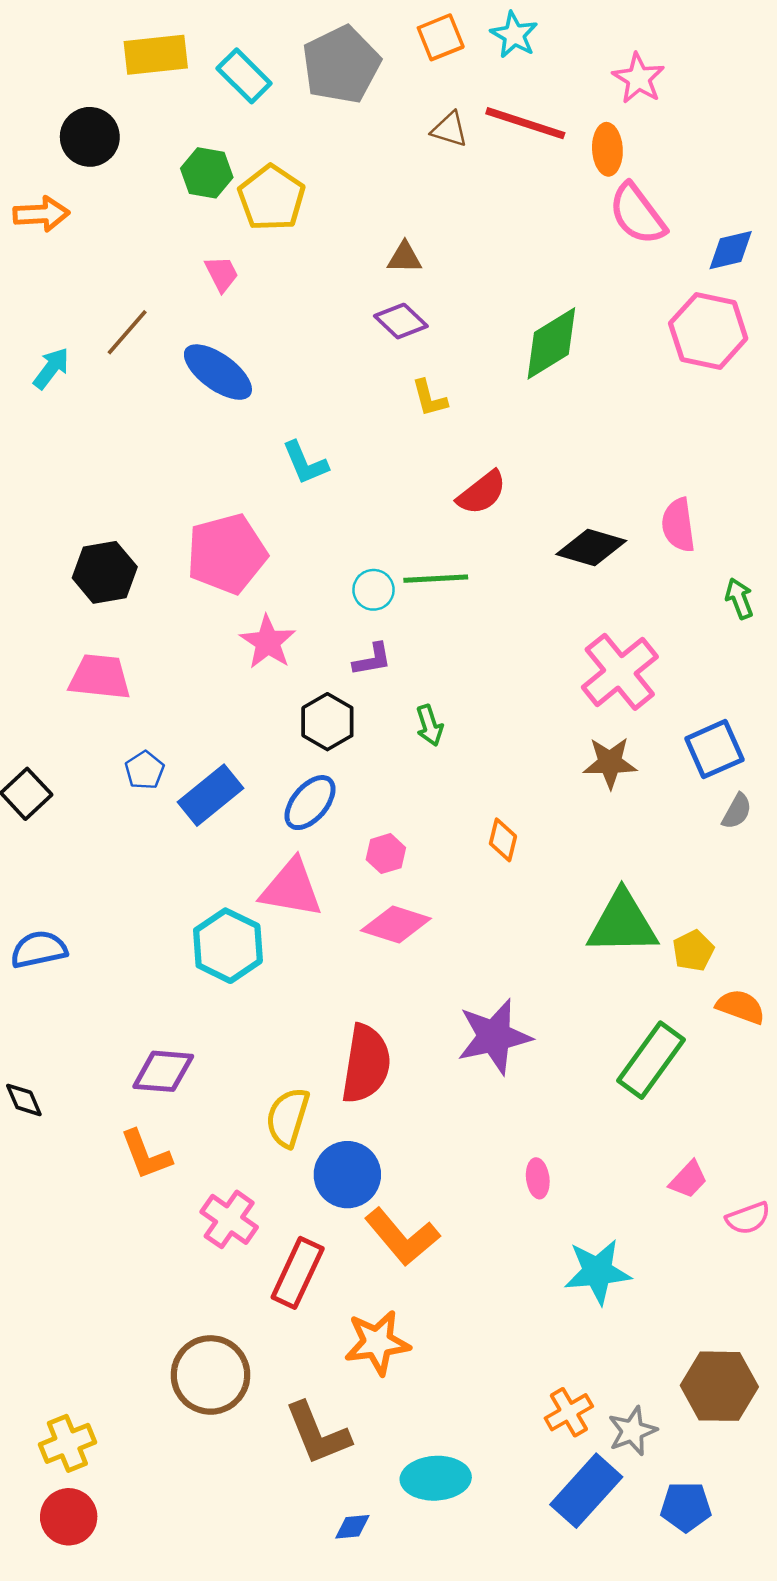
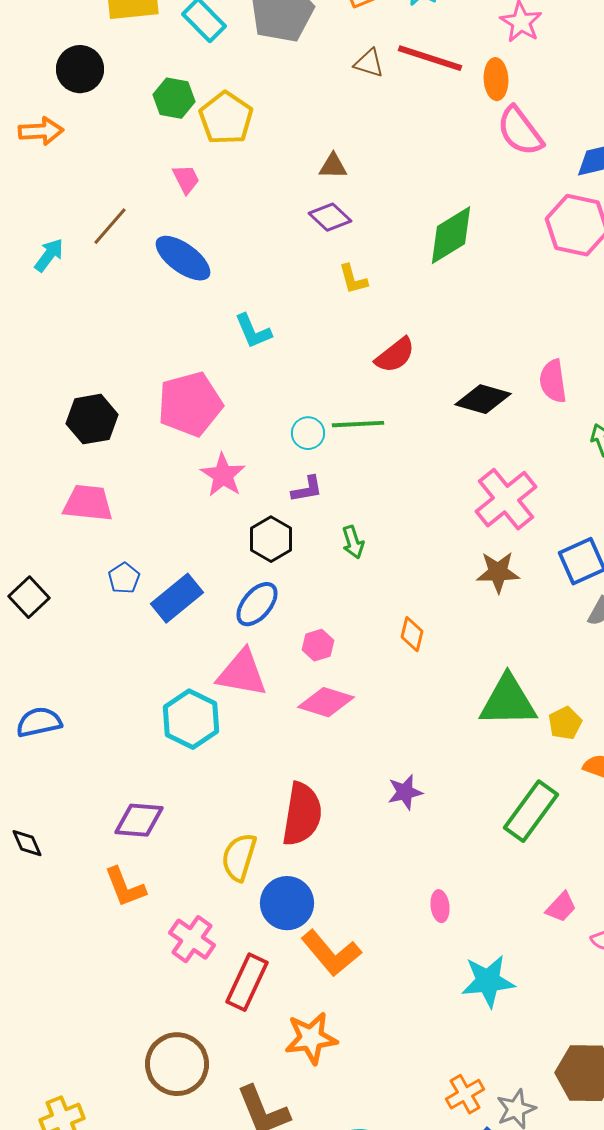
purple star: (494, 1036) -> (405, 792), size x0.6

